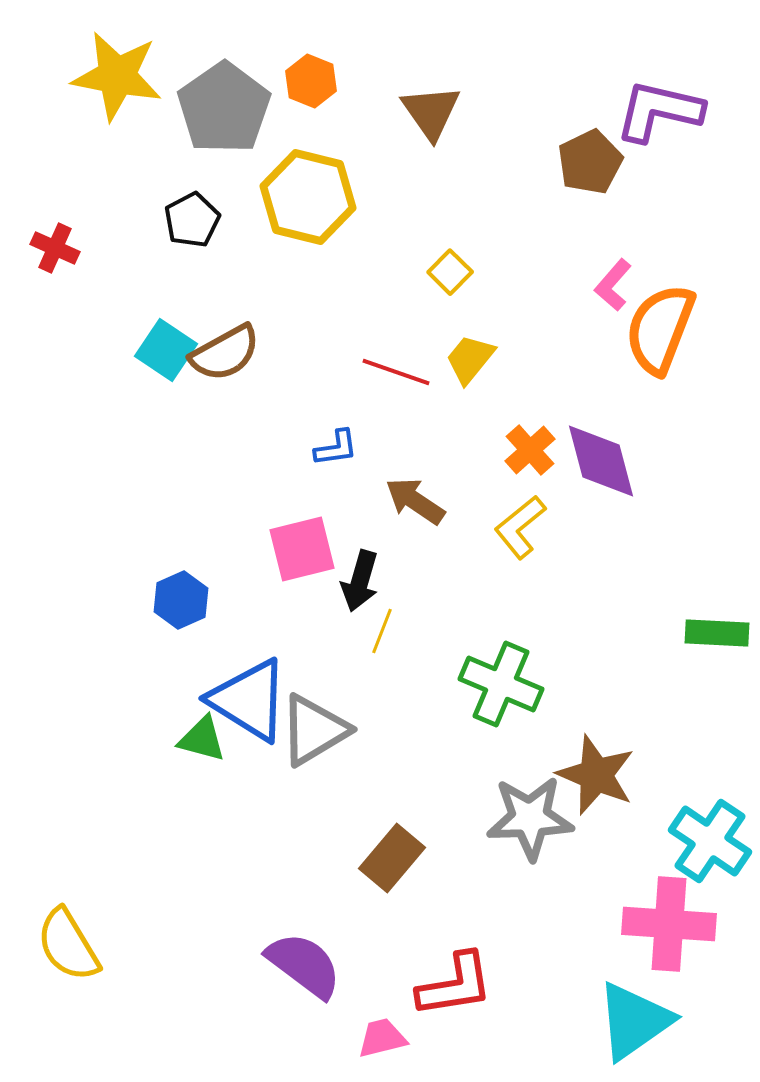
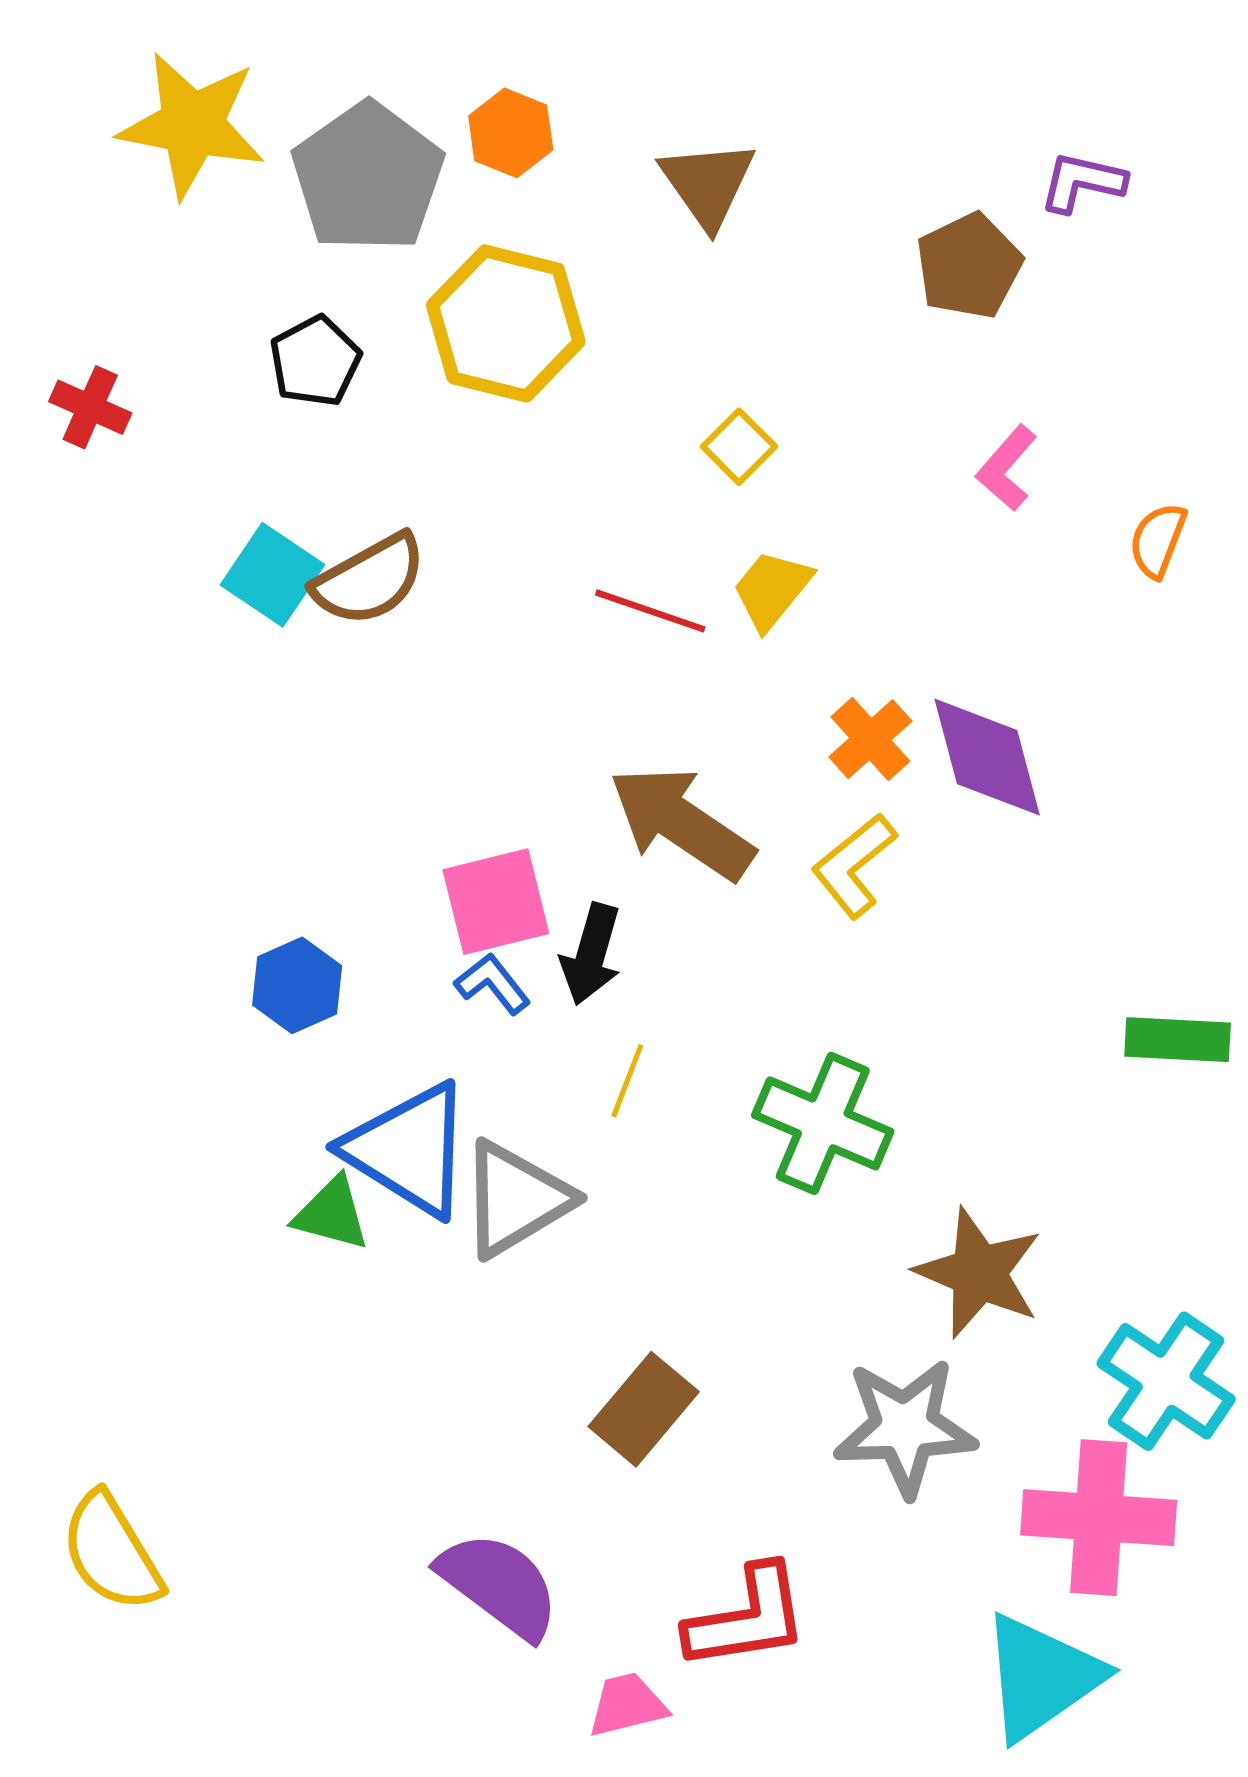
purple L-shape: (659, 111) -> (1082, 182), size x0.6
orange semicircle: (660, 329) -> (1158, 540), moved, size x0.5
blue L-shape: (336, 448) -> (493, 984), moved, turned -120
brown arrow: (415, 501) -> (681, 823), size x1.5
yellow line: (382, 631) -> (627, 1081), moved
gray star: (530, 818) -> (905, 1427), moved

